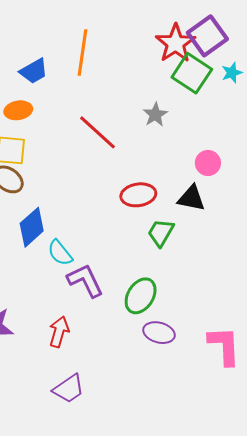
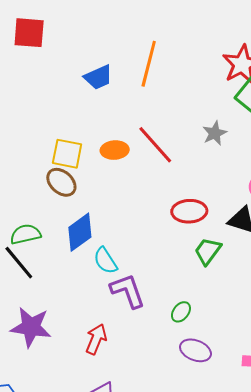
orange ellipse: (18, 110) -> (115, 150), moved
green ellipse: (141, 296) -> (181, 312), size x0.6

